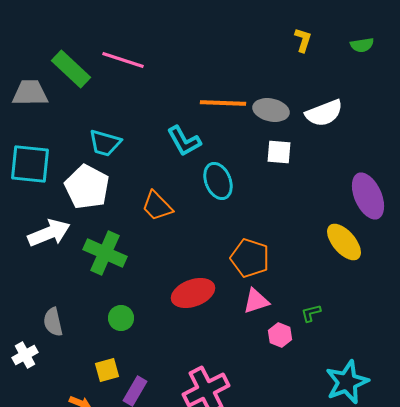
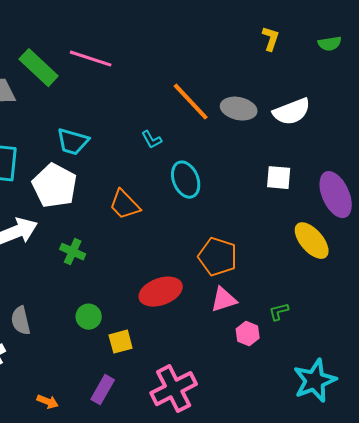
orange line: (223, 103) -> (191, 102), turned 45
cyan L-shape: (184, 141) -> (152, 140), size x0.6
white square: (279, 152) -> (279, 178), moved
green cross: (105, 253) -> (73, 252), size x0.6
yellow square: (107, 370) -> (121, 342), moved

